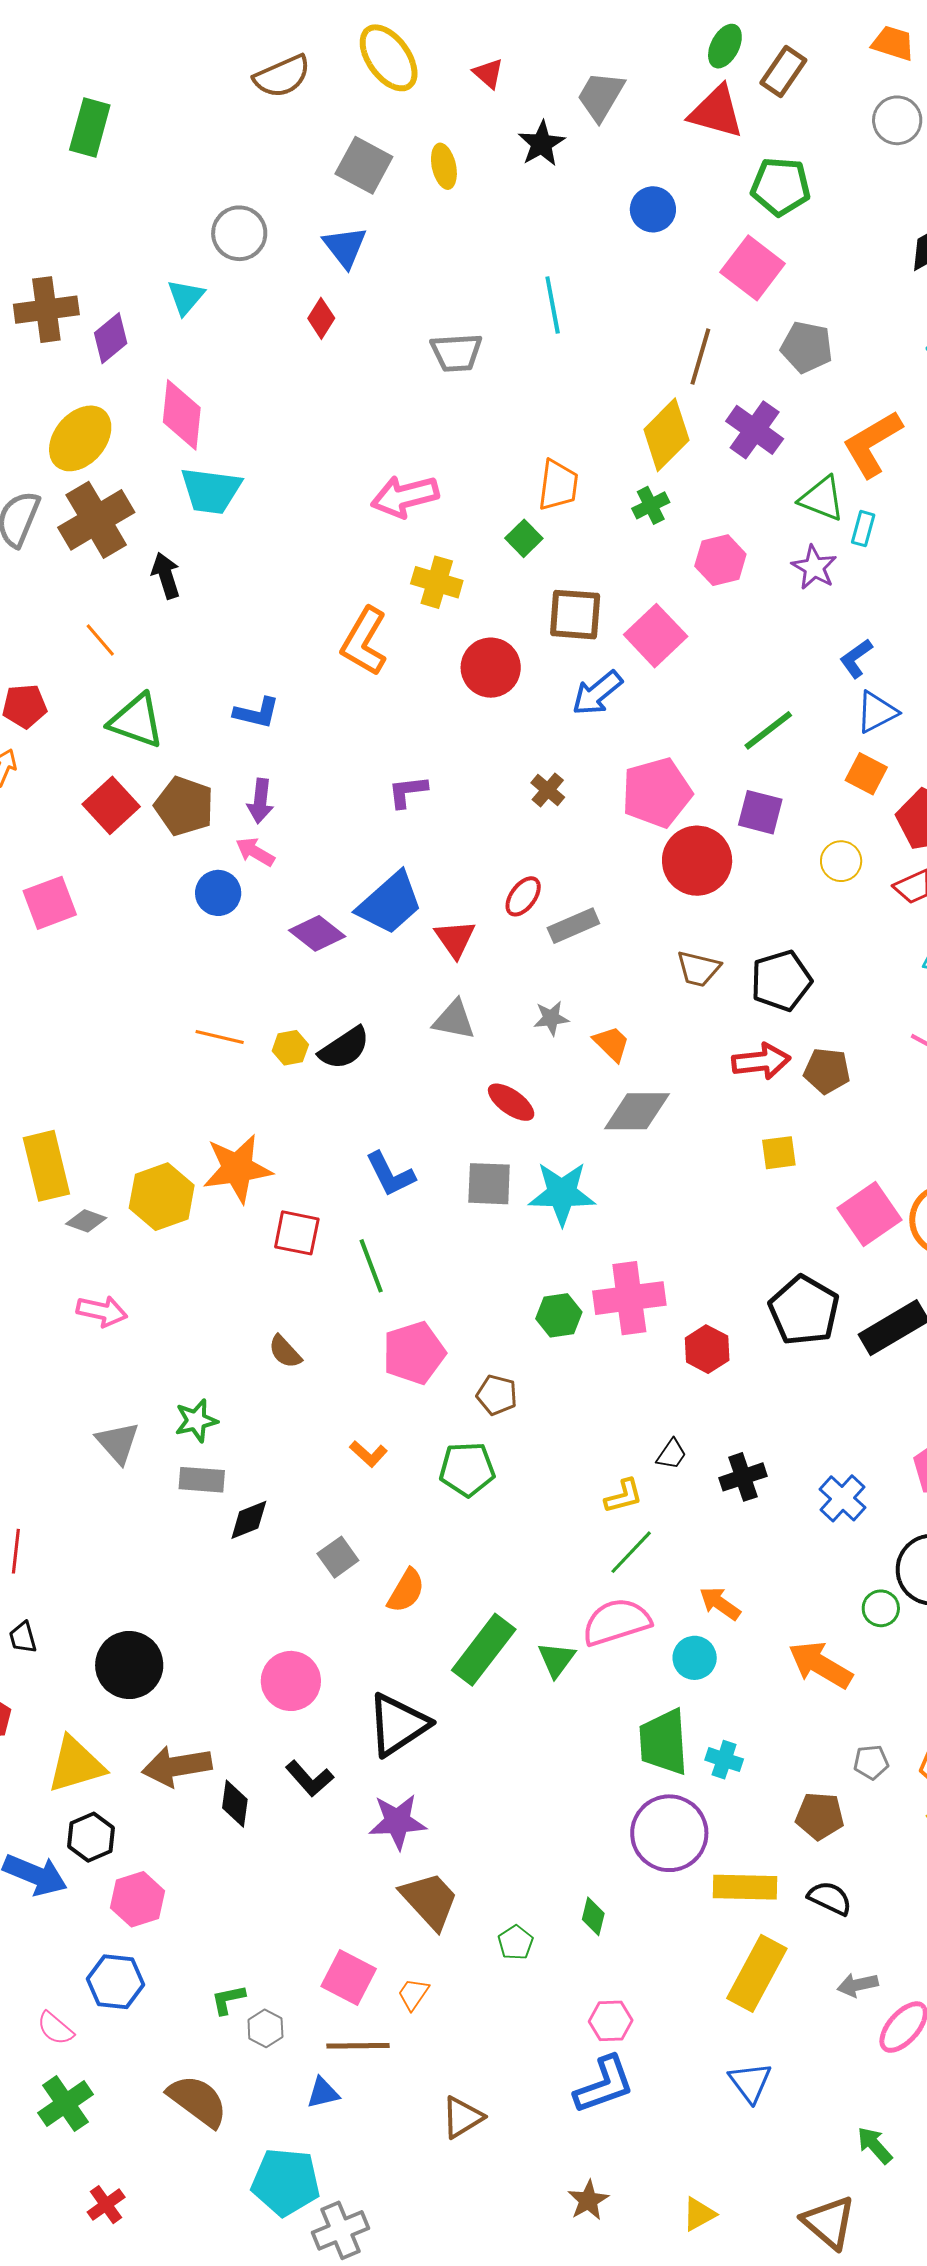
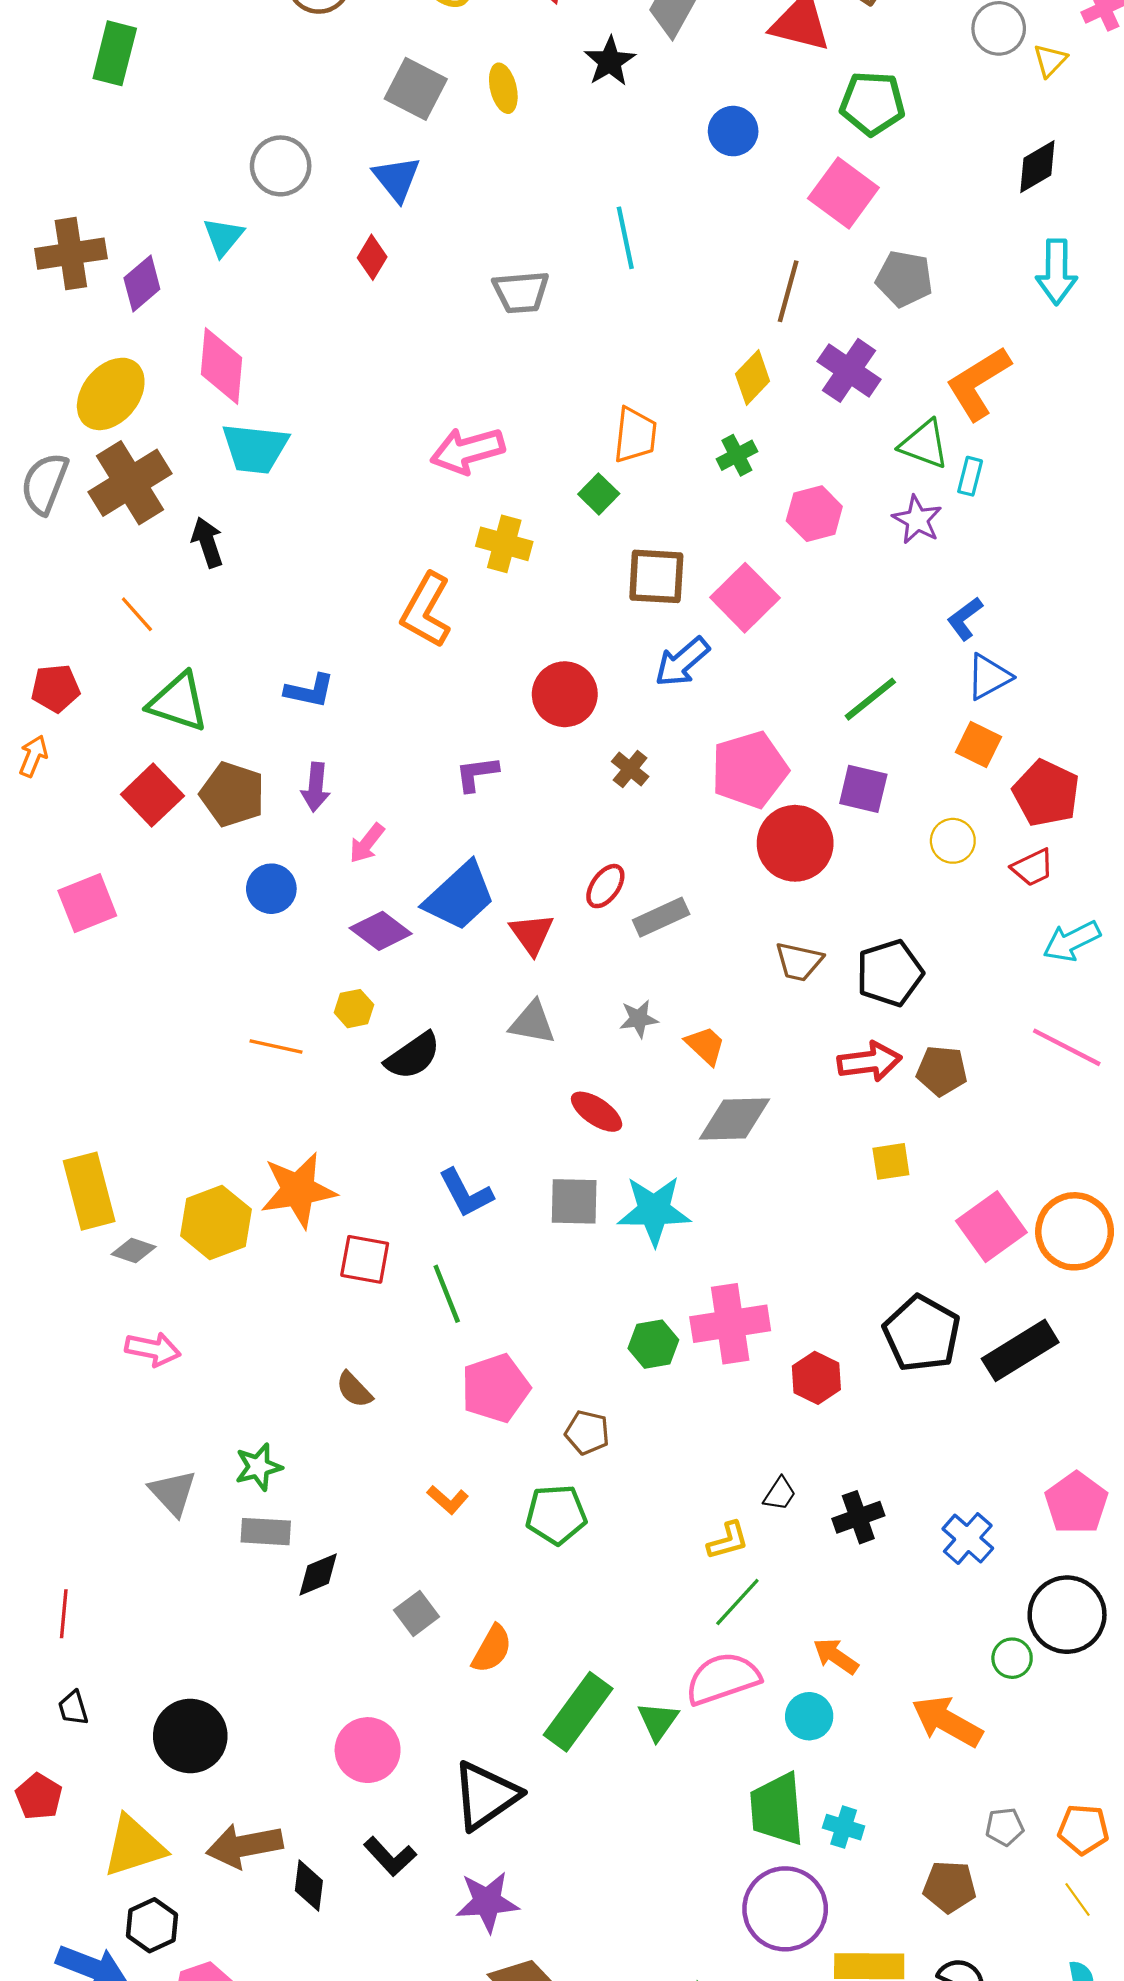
yellow diamond: (666, 435) -> (753, 378), size x0.7
red circle: (491, 668) -> (565, 694), moved
pink arrow: (255, 852) -> (367, 843), moved, turned -81
yellow hexagon: (290, 1048) -> (354, 1009), moved

